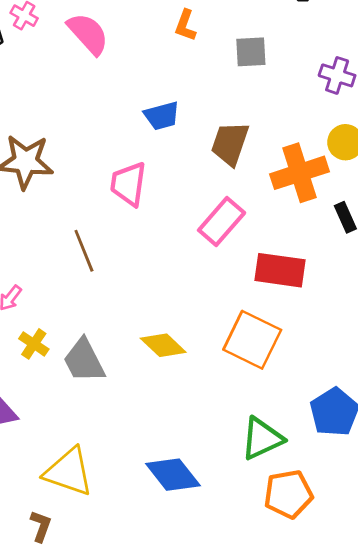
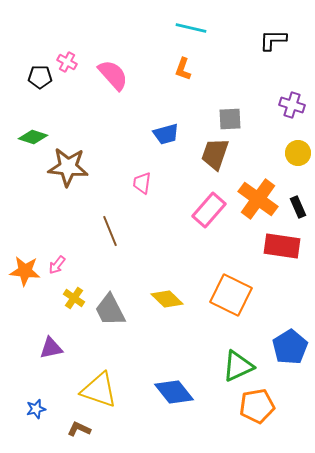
gray square: (251, 52) -> (230, 119), moved
orange cross: (299, 173) -> (258, 199), moved, turned -36
pink trapezoid: (128, 184) -> (142, 183), size x0.7
red rectangle: (280, 270) -> (282, 246), moved
brown L-shape: (41, 526) -> (79, 429), turned -85

